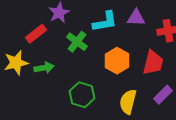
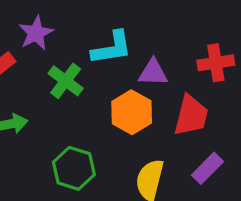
purple triangle: (136, 18) -> (153, 73), moved

